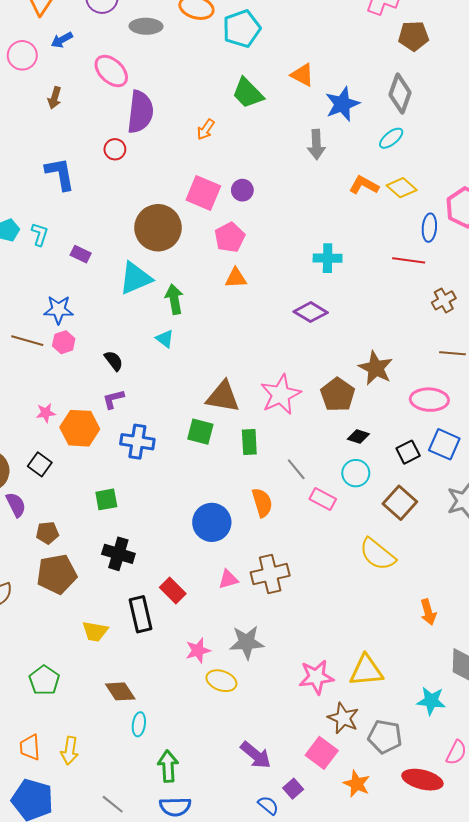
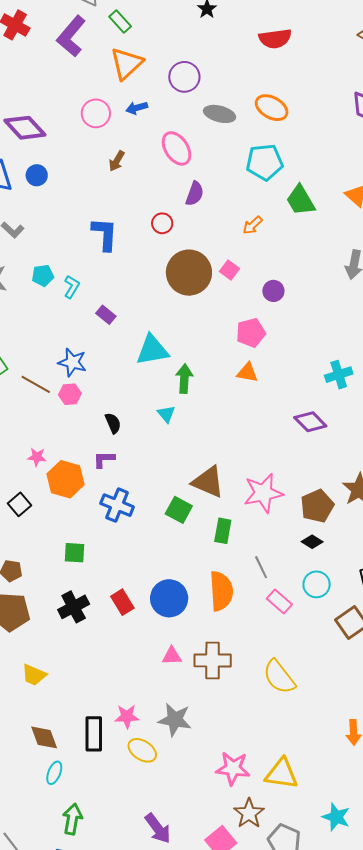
cyan pentagon: (242, 29) -> (265, 162), moved
purple semicircle: (140, 112) -> (195, 194), size x0.6
pink square: (203, 193) -> (229, 270), moved, size x0.6
brown circle: (158, 228) -> (189, 273), moved
cyan cross: (328, 258) -> (339, 375), turned -32
black diamond: (358, 437) -> (312, 542), moved
orange semicircle: (262, 503) -> (221, 591), size x1.4
black cross: (118, 554) -> (74, 607), turned 32
yellow semicircle: (377, 554) -> (279, 677), moved
red rectangle: (173, 590) -> (122, 602), moved
black rectangle: (141, 614) -> (94, 734), moved

